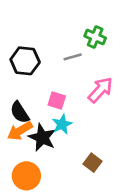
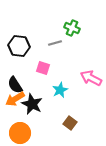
pink arrow: (100, 90) -> (91, 78), moved, turned -105
pink square: (57, 100) -> (43, 68), moved
cyan star: (62, 124) -> (60, 90), moved

